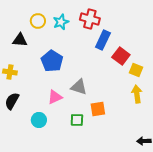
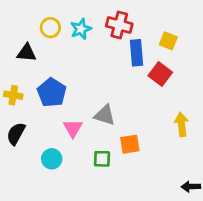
blue rectangle: (103, 40) -> (136, 53), turned -30
blue pentagon: (52, 61) -> (52, 93), moved
yellow square: (136, 70) -> (168, 41), moved
pink triangle: (55, 97) -> (73, 128), turned -35

